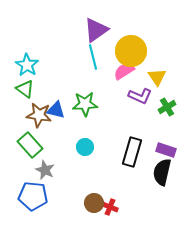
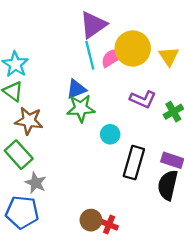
pink semicircle: (124, 71) -> (112, 58), moved
yellow triangle: (157, 77) -> (169, 56), moved
blue triangle: (56, 110) -> (76, 89), moved, turned -36
cyan circle: (85, 147) -> (110, 134), moved

